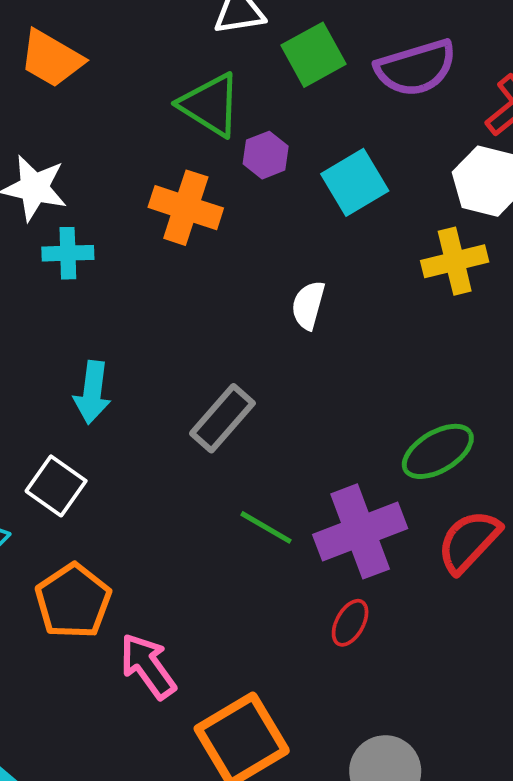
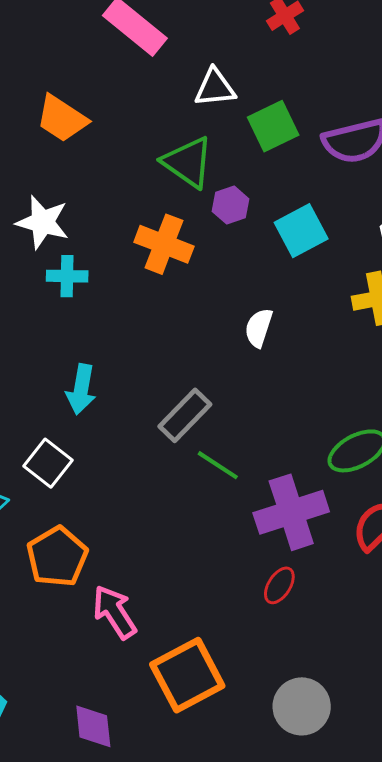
green line: (266, 527) -> (218, 465), moved

